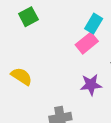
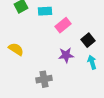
cyan rectangle: (94, 24) -> (45, 11), moved, turned 56

